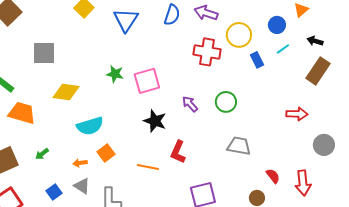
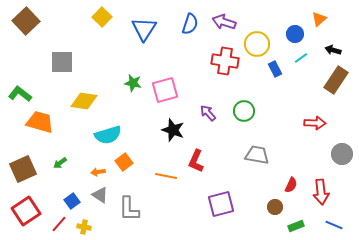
red semicircle: (273, 176) -> (291, 185), turned 63

